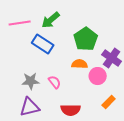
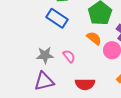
orange semicircle: (80, 64) -> (94, 38), turned 35

